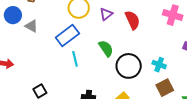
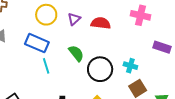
red semicircle: (132, 20) -> (101, 23), turned -54
blue rectangle: (67, 35) -> (37, 43), turned 65

